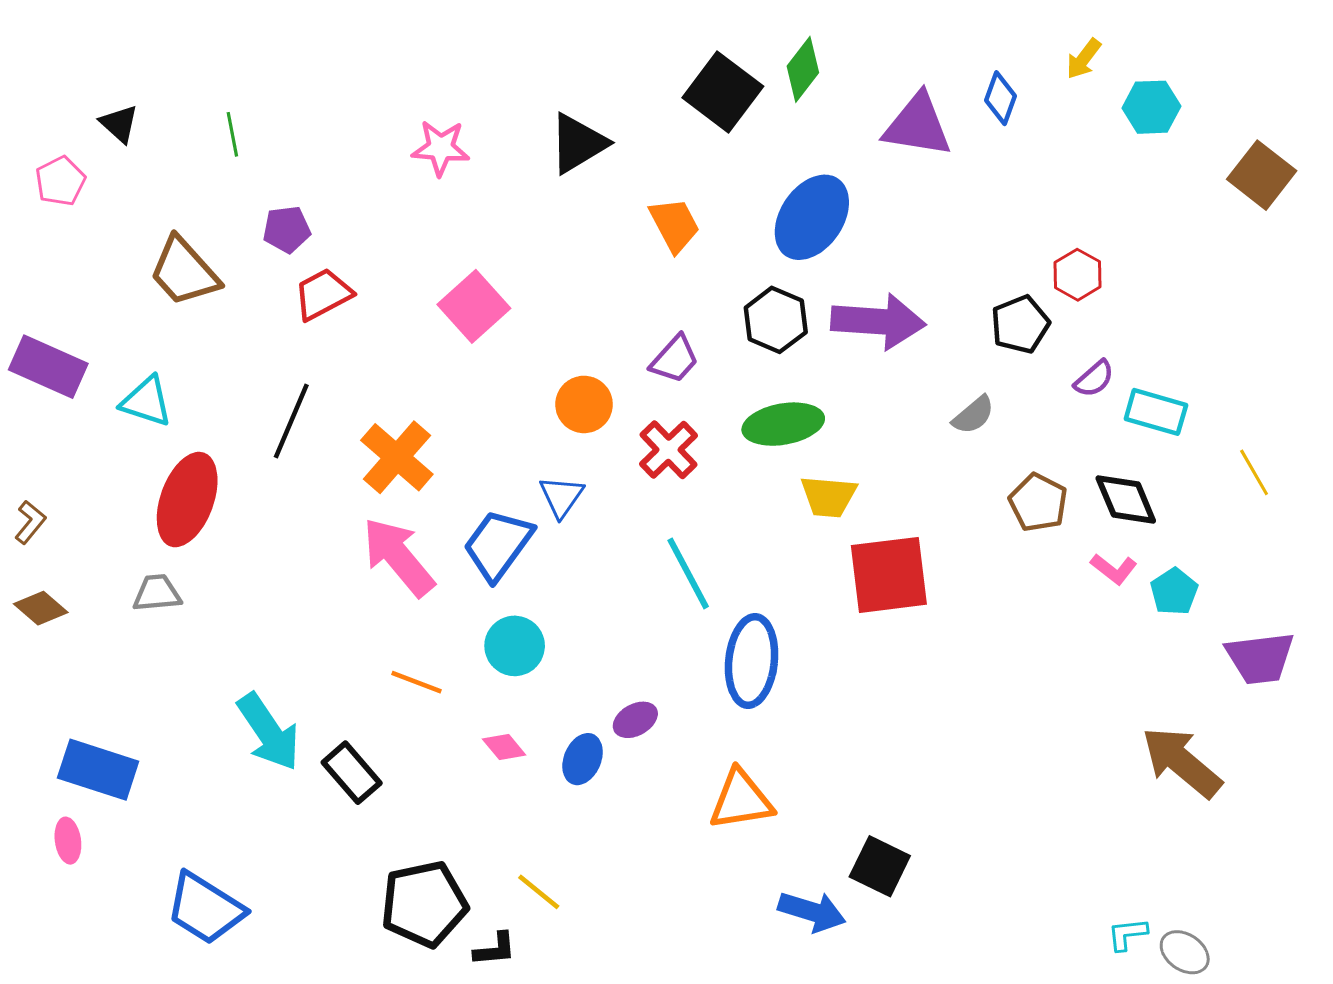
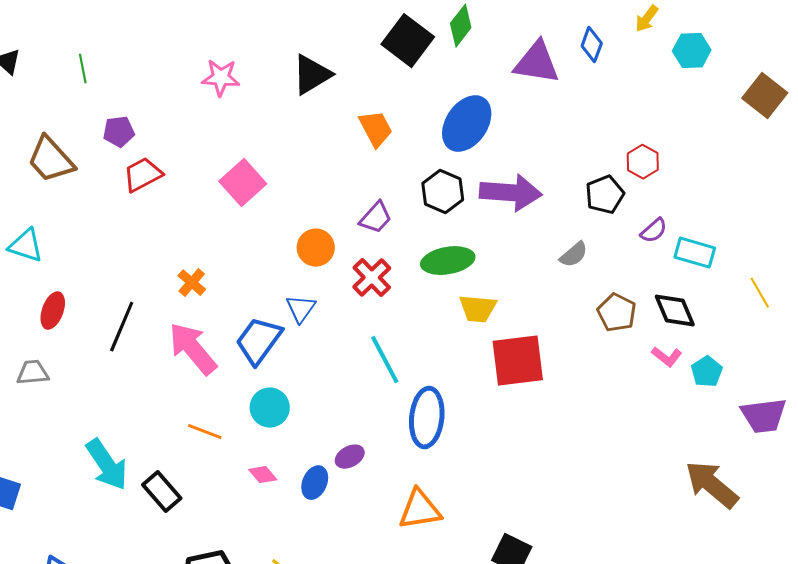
black line: (291, 421) -> (122, 327), moved
orange cross: (397, 457) -> (192, 283), size x0.6
red ellipse: (187, 500) -> (53, 311), size x0.6

